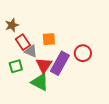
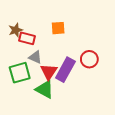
orange square: (49, 39) -> (58, 28), moved
red rectangle: (23, 42) -> (27, 38), moved, turned -42
green square: (16, 66) -> (20, 73), size x1.5

